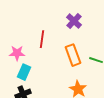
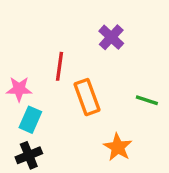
orange rectangle: (73, 55) -> (87, 97), moved

